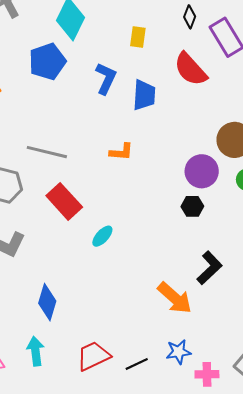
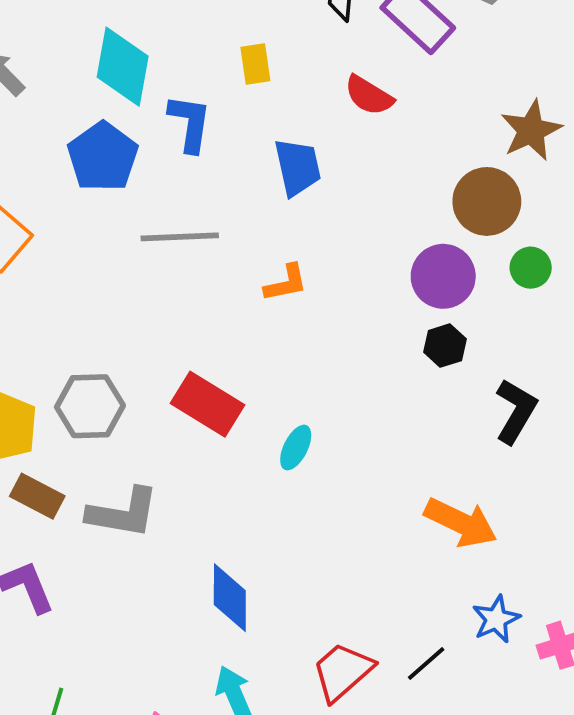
red semicircle: (190, 69) -> (369, 95), size x0.7
blue L-shape: (106, 78) -> (190, 123), moved
gray line: (47, 152) -> (180, 237), moved
black L-shape: (209, 268) -> (516, 411), moved

